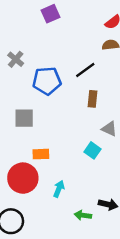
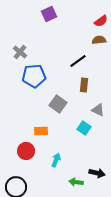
blue pentagon: (47, 81) -> (34, 76), moved
gray square: (24, 118) -> (58, 104), moved, turned 36
red circle: (23, 178) -> (26, 151), size x0.7

